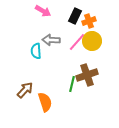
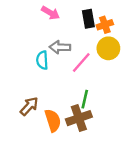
black rectangle: (75, 16) -> (88, 19), turned -35
pink line: (77, 42) -> (81, 63), moved
brown cross: (87, 75) -> (79, 118), moved

